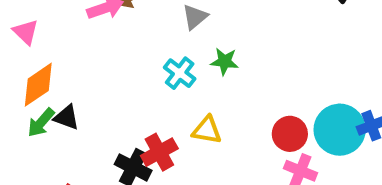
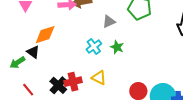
orange diamond: (38, 85) -> (45, 35), moved
green arrow: (41, 123) -> (17, 63), moved

